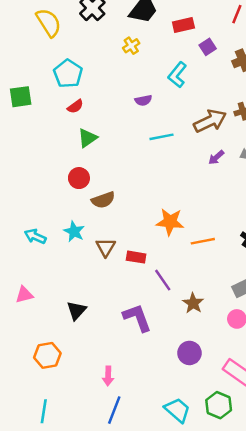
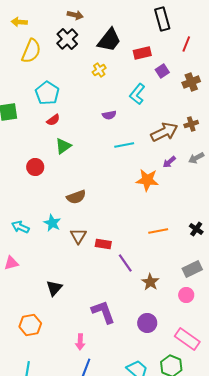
yellow semicircle: (49, 23) -> (31, 51), turned 55
red circle: (79, 178) -> (35, 167), moved
orange star: (170, 222) -> (147, 180), moved
pink triangle: (24, 295) -> (11, 263), moved
purple L-shape: (137, 318) -> (103, 312), moved

